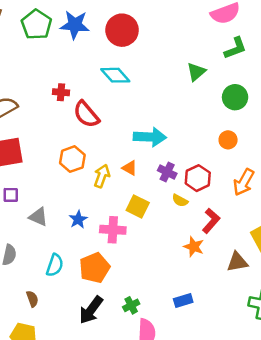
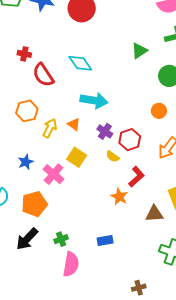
cyan diamond: (115, 75) -> (80, 63), moved
pink cross: (113, 230) -> (53, 174), turned 30

